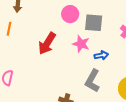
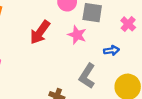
blue arrow: (101, 55) -> (111, 50), moved

